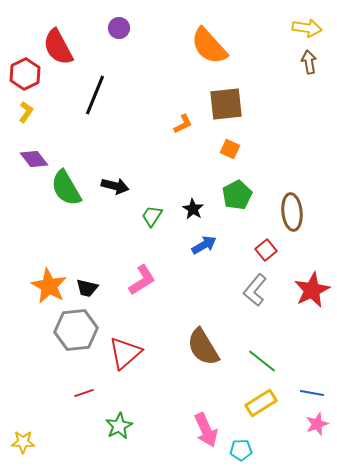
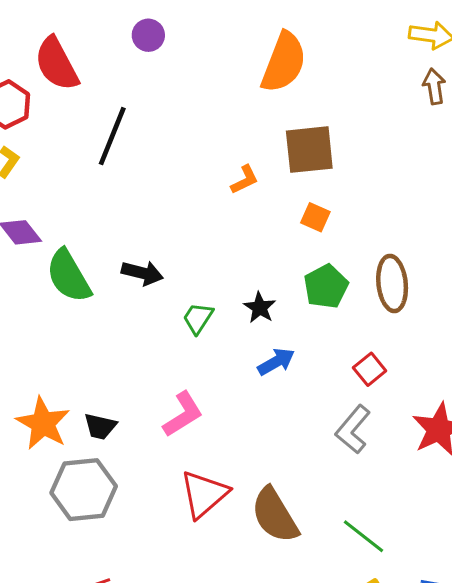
orange semicircle: (209, 46) -> (284, 62), turned -117
brown ellipse: (292, 212) -> (392, 283), moved
red triangle: (125, 353) -> (204, 494), moved

